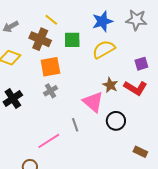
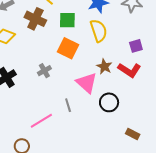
yellow semicircle: (104, 49) -> (99, 31), turned 100
orange square: (50, 67) -> (68, 48), moved, turned 35

